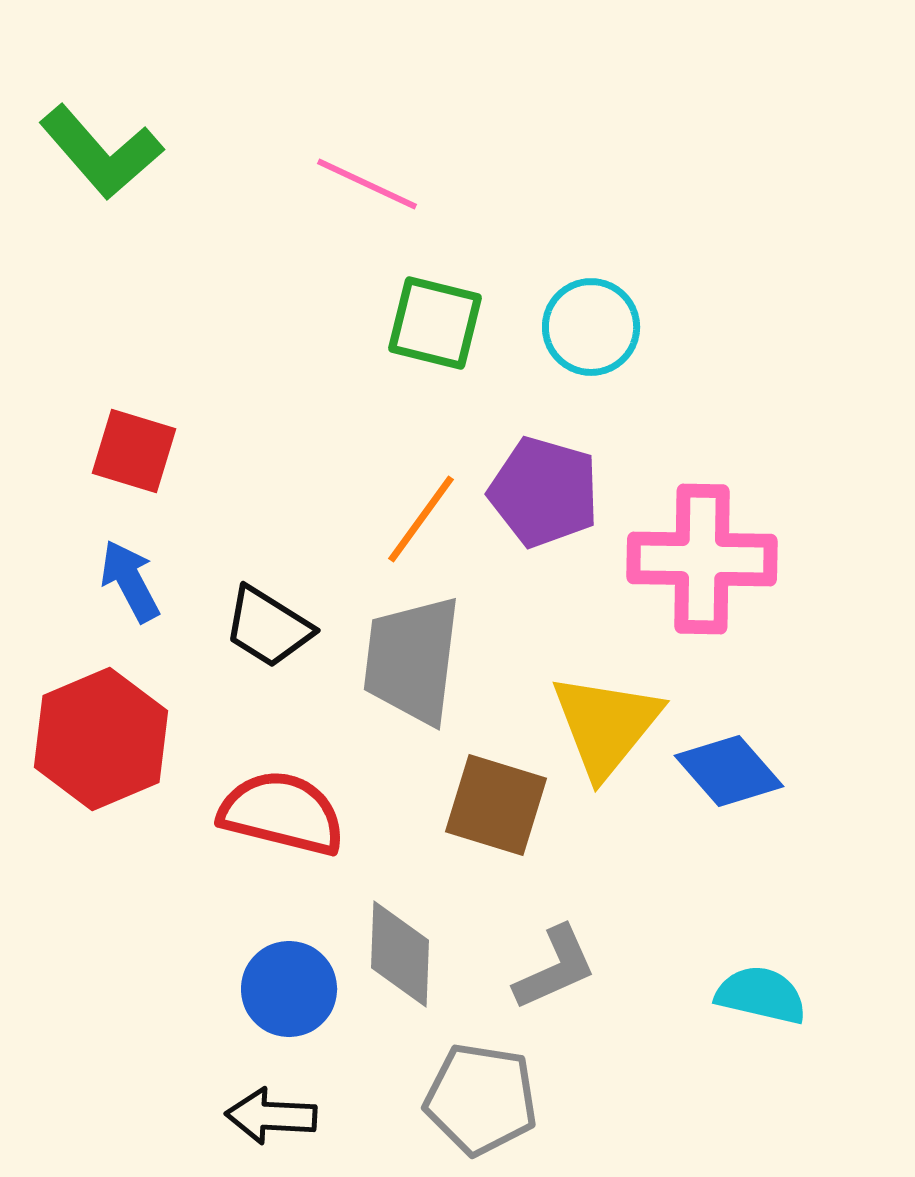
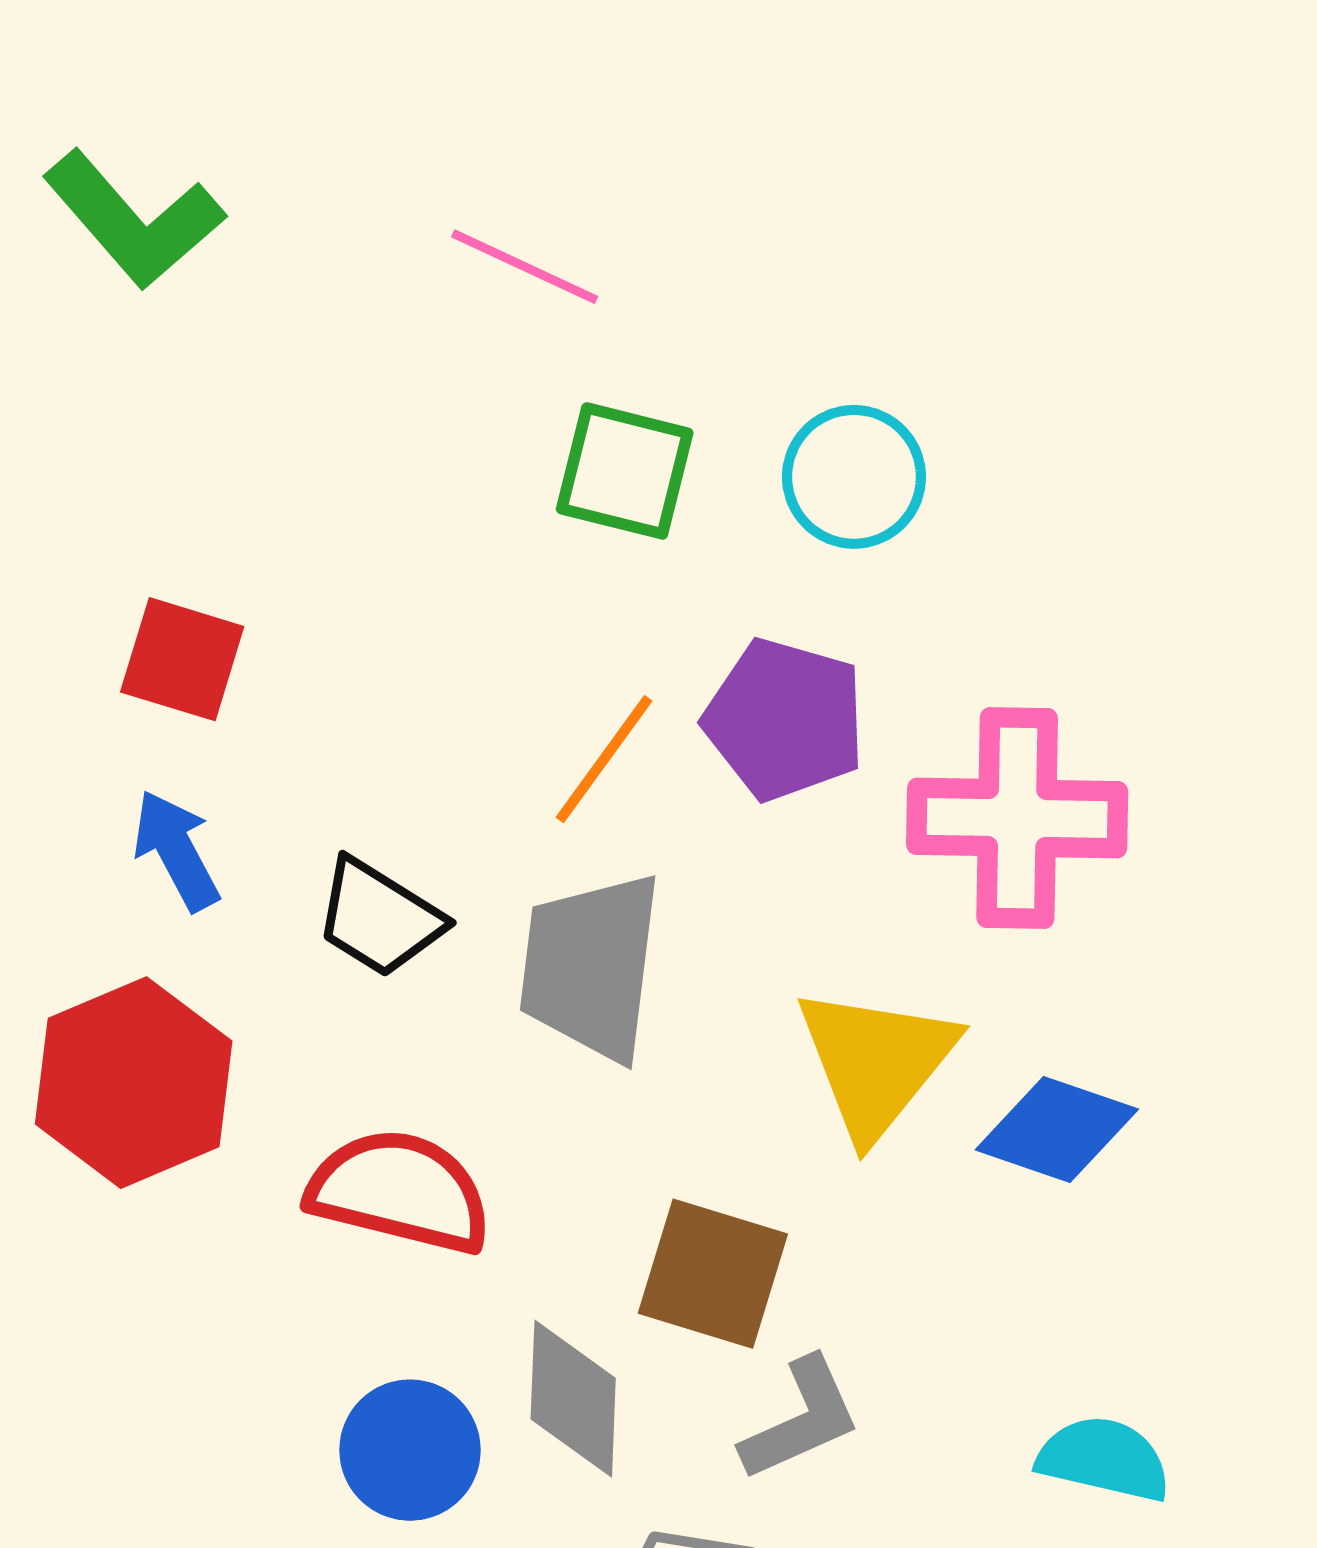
blue diamond: (729, 771) -> (1057, 1130), turned -30
brown square: (496, 805) -> (713, 1274), moved

